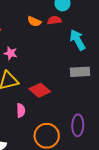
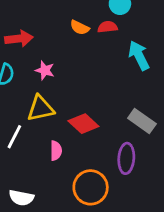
gray rectangle: (80, 72) -> (142, 121), moved, turned 36
purple ellipse: (78, 125) -> (126, 158), moved

